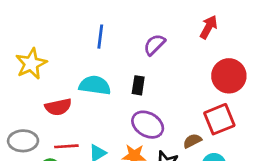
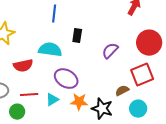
purple semicircle: (154, 45) -> (110, 51), moved
black rectangle: (138, 85) -> (77, 36), moved
purple ellipse: (148, 125) -> (66, 79), moved

